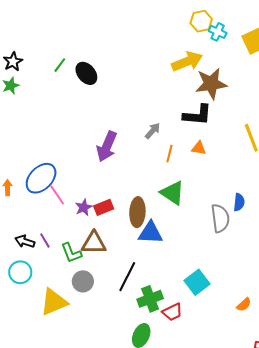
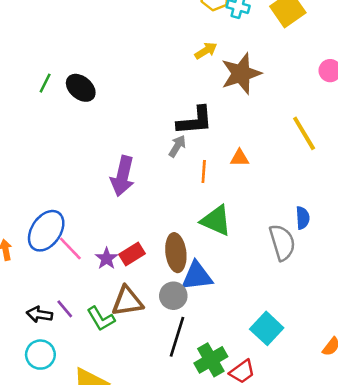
yellow arrow: (187, 61) -> (206, 51), size x0.6
black L-shape: (197, 115) -> (195, 121), moved
gray circle: (83, 281) -> (173, 296), moved

